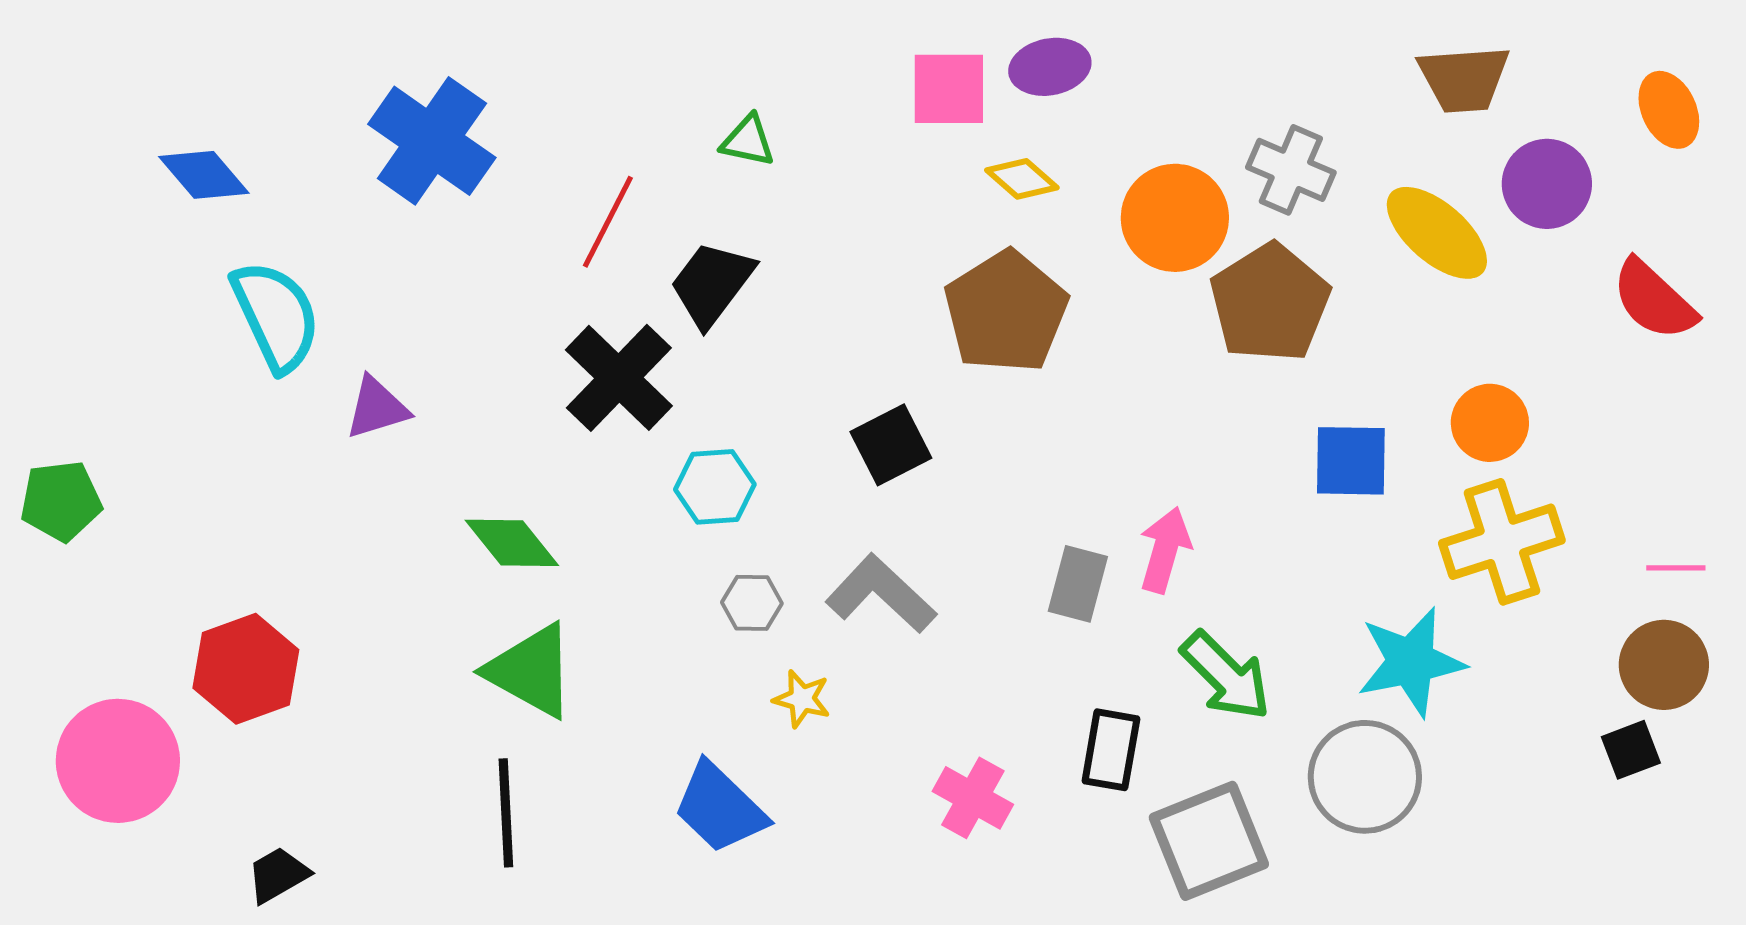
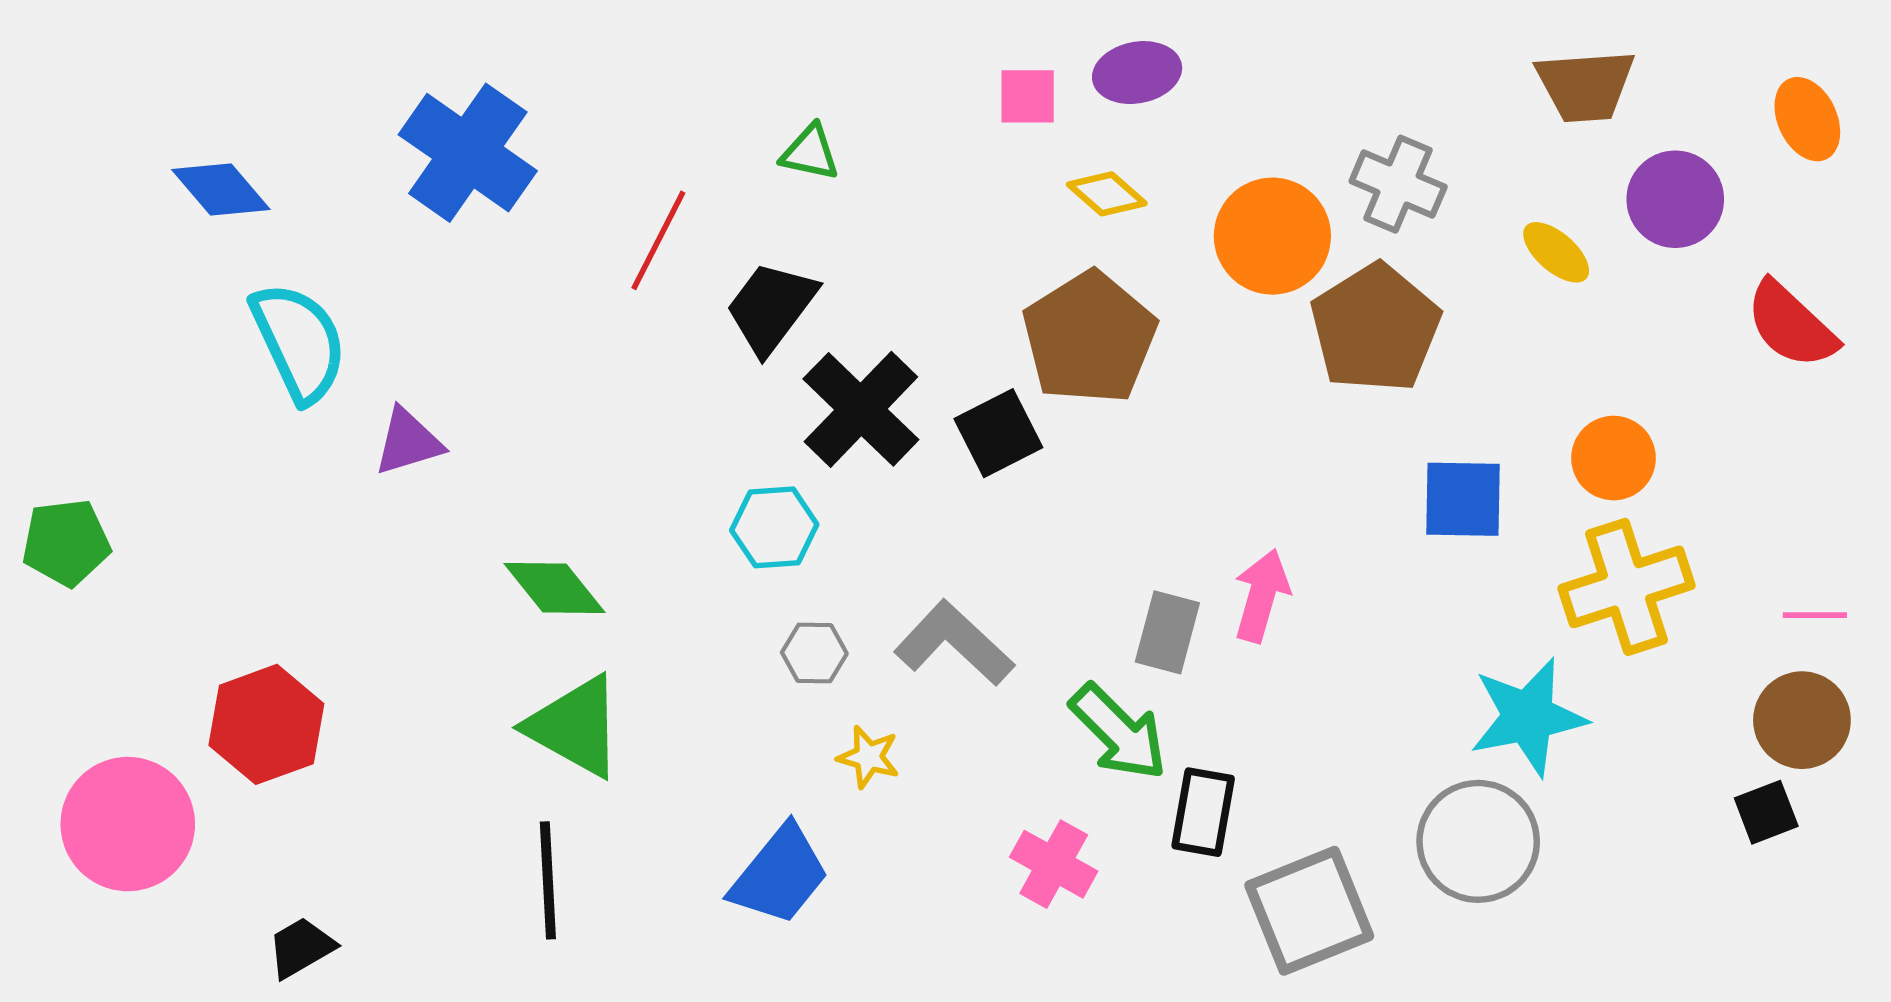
pink square: (949, 89) -> (1028, 96), size x0.7
yellow ellipse: (1437, 233) -> (1556, 252), size x0.6
black cross: (619, 378) -> (861, 409), moved
black square: (891, 445) -> (998, 433), moved
green arrow: (1226, 676) -> (1119, 732), moved
blue trapezoid: (720, 808) -> (780, 875), turned -95

